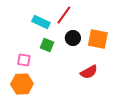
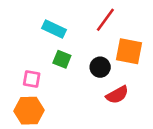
red line: (64, 15) -> (105, 20), moved
black circle: (73, 38) -> (100, 67), moved

